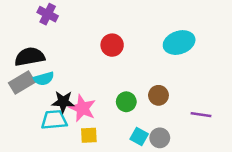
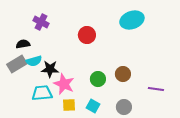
purple cross: (48, 14) -> (41, 22), moved
cyan ellipse: (179, 43) -> (132, 20), moved
black semicircle: (30, 57) -> (23, 44), size x0.6
black star: (63, 102) -> (50, 69), moved
cyan square: (139, 137) -> (93, 106), moved

